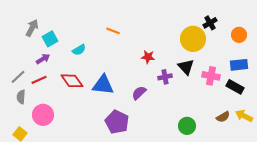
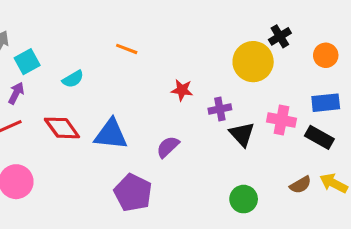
purple arrow: (43, 59) -> (16, 93), turned -32
black triangle: (186, 67) -> (242, 134), moved
purple cross: (165, 77) -> (220, 109), moved

